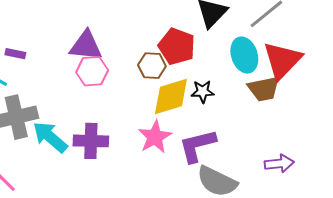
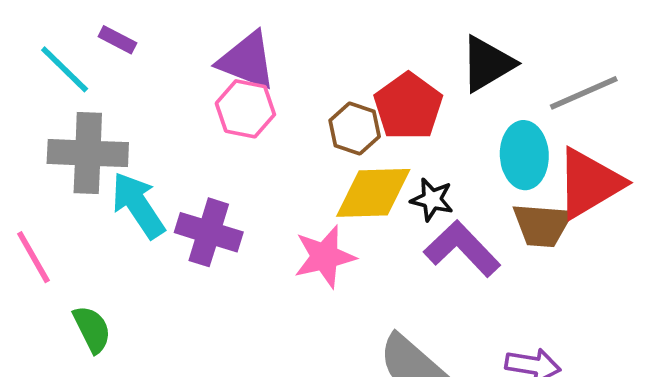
purple L-shape: (197, 146) -> (462, 249), moved, turned 45

